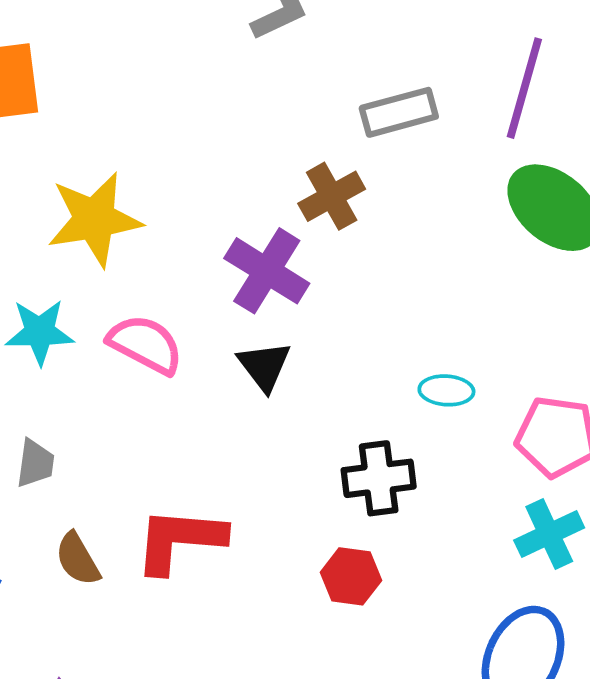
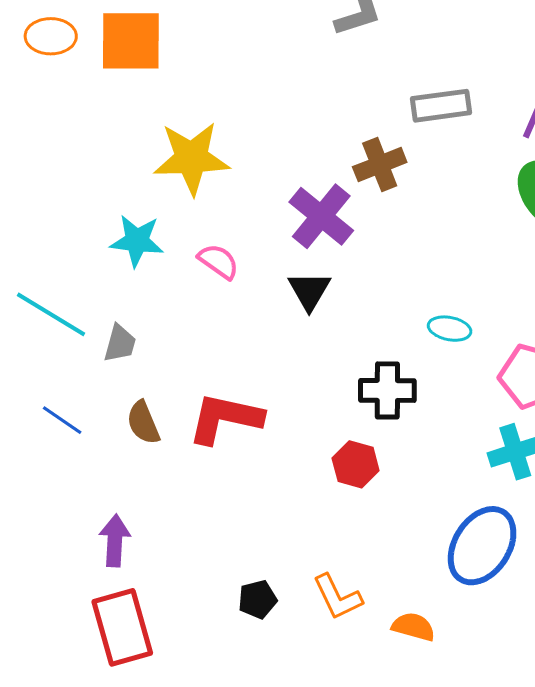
pink semicircle: (145, 344) -> (218, 261), size x0.7

